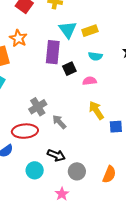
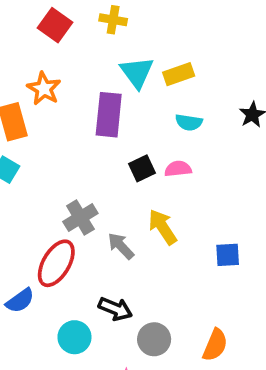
black square: (69, 69) -> (142, 168), moved
yellow arrow: (96, 110) -> (163, 227), moved
red ellipse: (25, 131) -> (56, 263), turned -55

